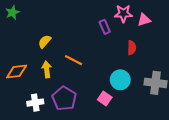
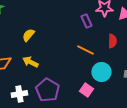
orange line: (74, 60) -> (85, 50), moved
yellow arrow: (47, 69) -> (30, 62), turned -56

